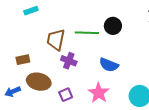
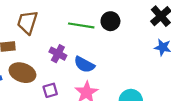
brown trapezoid: (56, 40) -> (27, 22), moved
blue semicircle: (109, 65) -> (84, 65), moved

